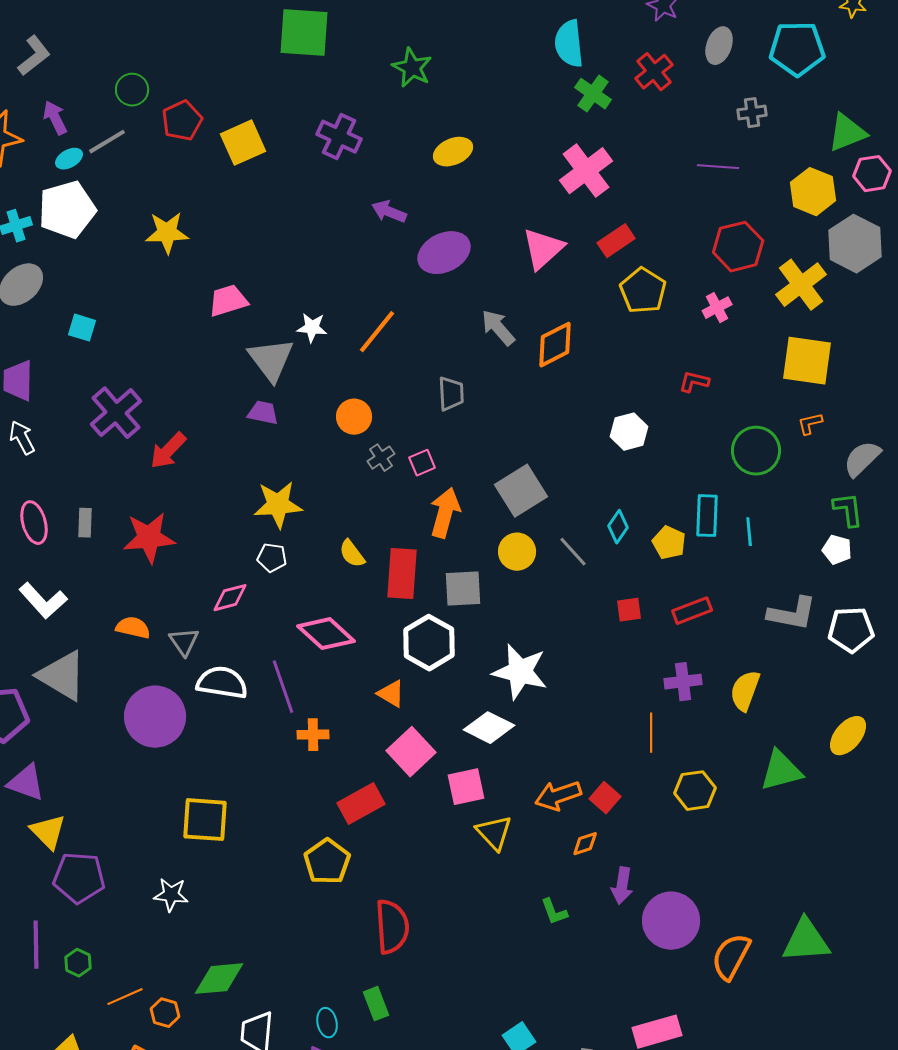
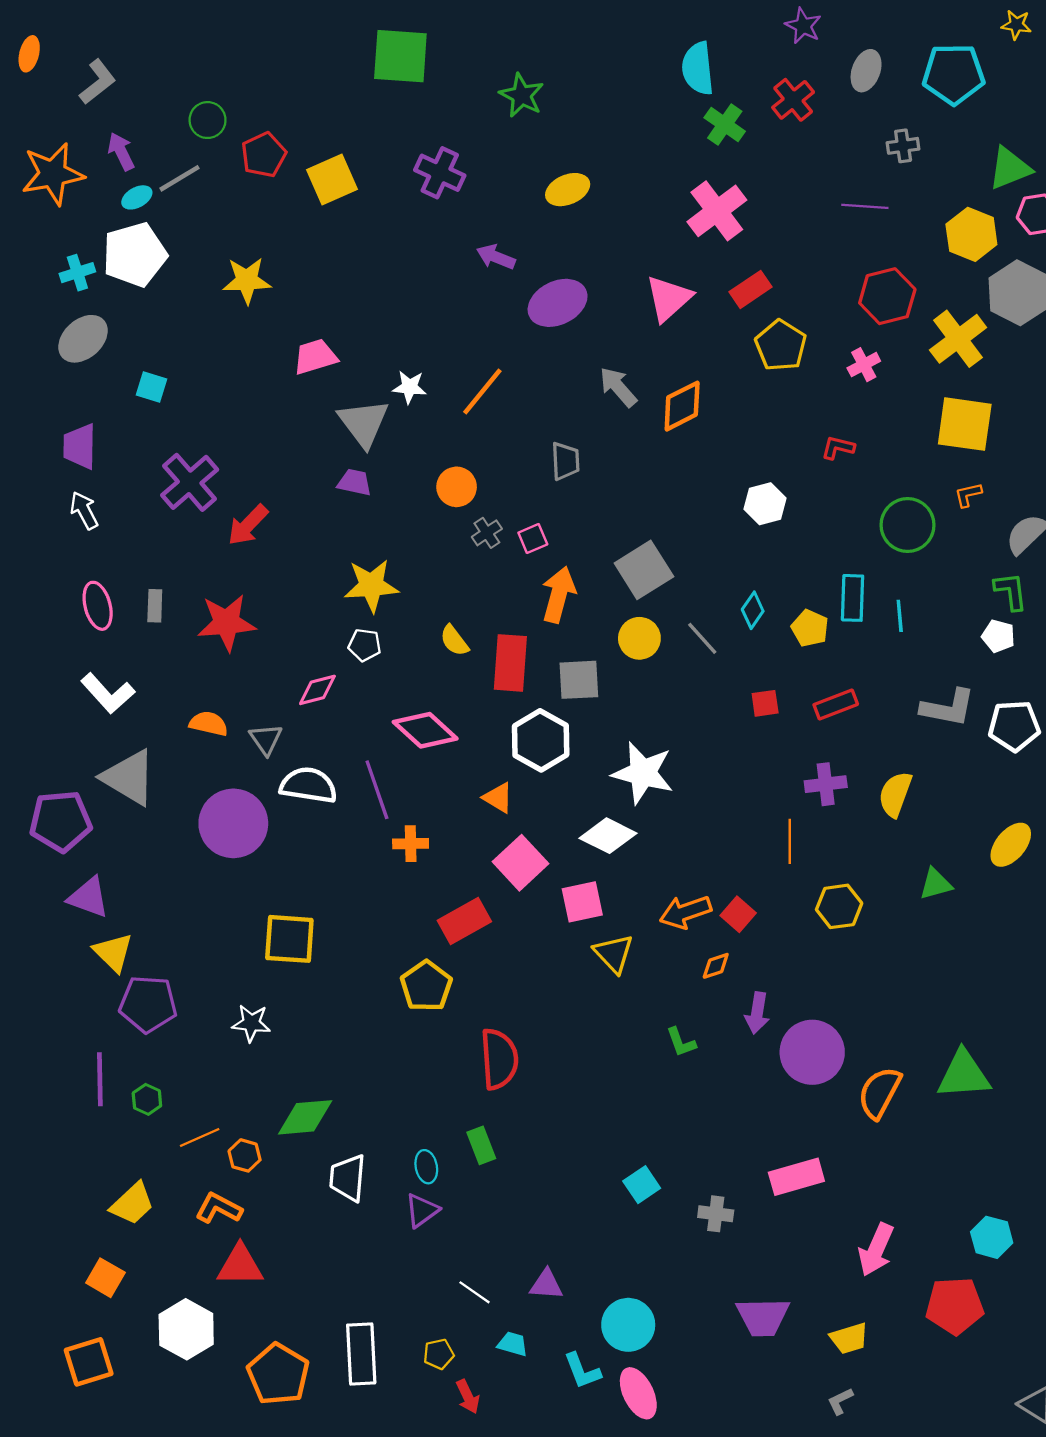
green triangle: (781, 771) -> (936, 884), size x0.7

